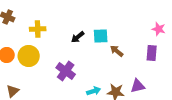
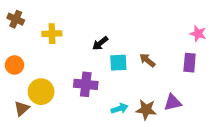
cyan square: (101, 36) -> (118, 63), moved
yellow circle: (29, 56) -> (41, 92), moved
purple cross: (66, 71) -> (86, 84), turned -30

